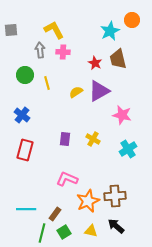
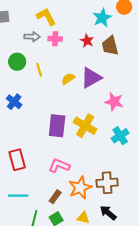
gray arrow: (40, 50) -> (32, 37), turned 98
red star: (95, 63) -> (87, 41), moved
purple rectangle: (65, 139) -> (57, 126), size x1.6
yellow cross: (93, 139) -> (85, 126), size x1.6
red rectangle: (25, 150) -> (17, 160), moved, turned -30
brown rectangle: (55, 214) -> (55, 197), moved

